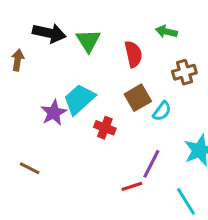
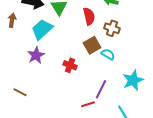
brown cross: (184, 72) -> (112, 28), moved, turned 35
cyan trapezoid: (79, 99) -> (42, 29), moved
cyan semicircle: (162, 111) -> (108, 54), turned -96

